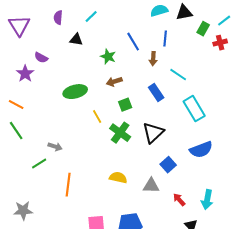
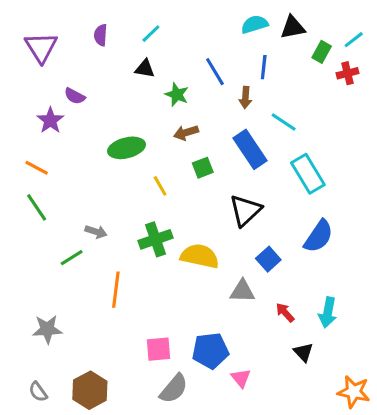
black triangle: (76, 40) -> (145, 69), moved
blue rectangle: (156, 93) -> (250, 149), size x1.4
green cross: (120, 133) -> (155, 239), moved, turned 35
blue semicircle: (201, 150) -> (319, 236), turned -35
yellow semicircle: (118, 178) -> (200, 256), moved, size x1.4

